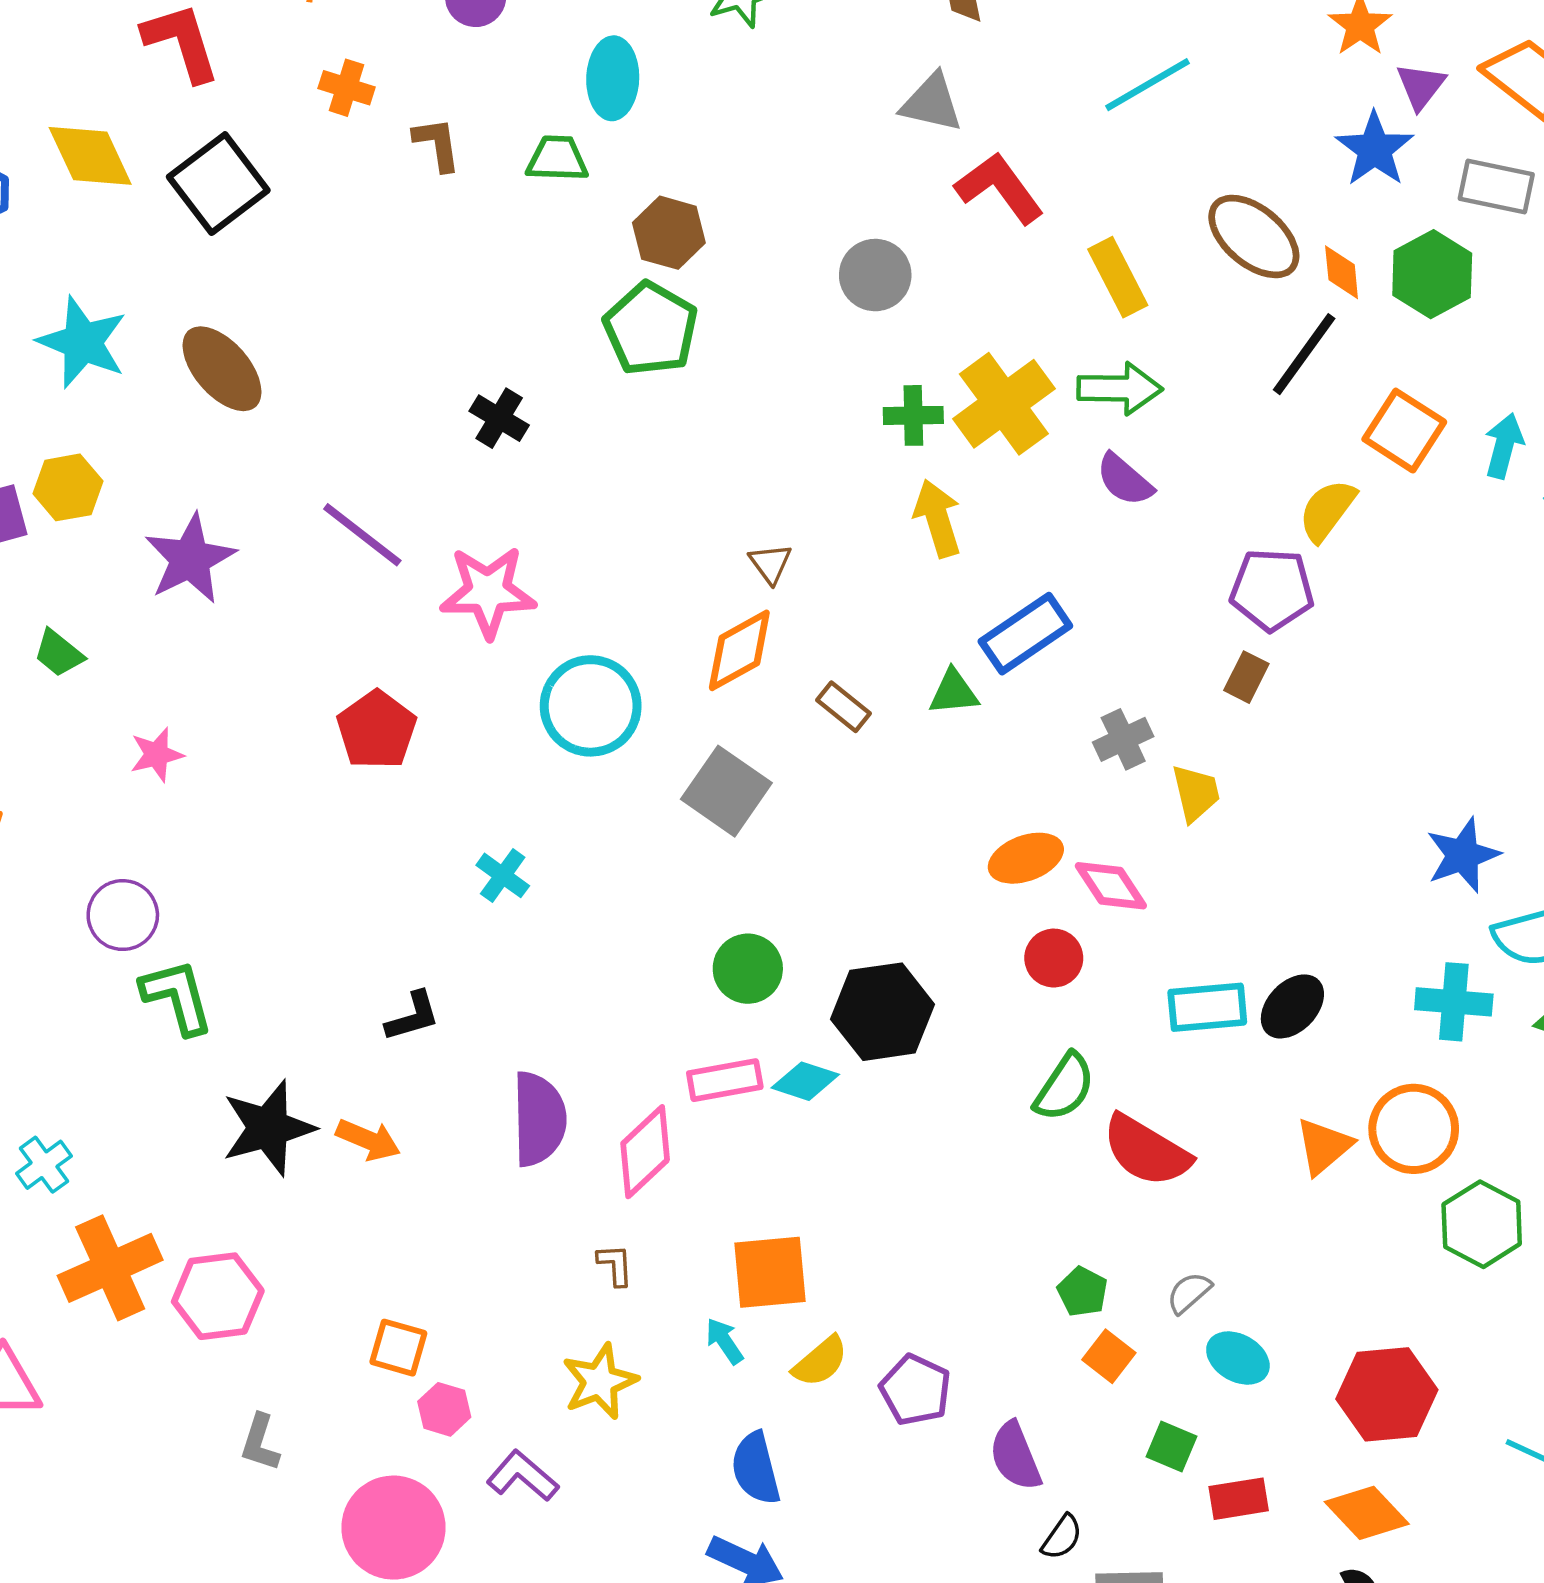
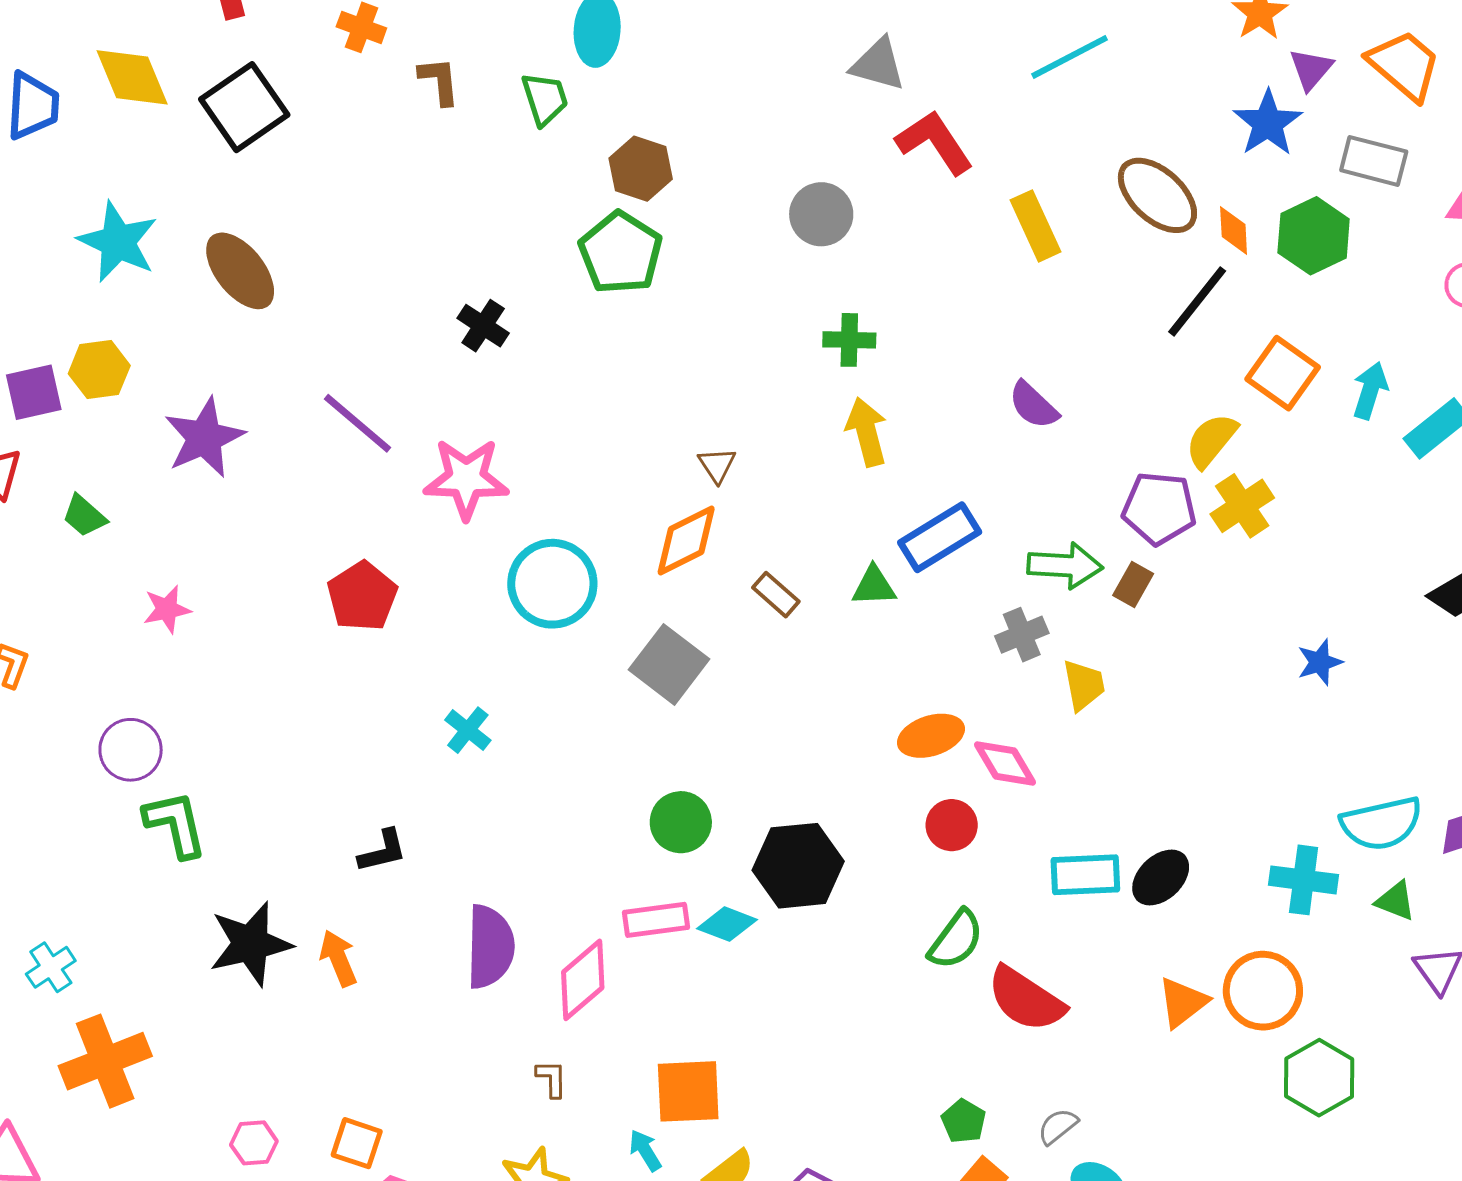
green trapezoid: (557, 159) -> (545, 99), turned 68
green arrow: (1120, 389) -> (1065, 566), moved
yellow cross: (1004, 404) -> (1242, 506), moved, size x0.7
blue star: (1463, 855) -> (1320, 662), moved, size x0.7
orange arrow: (368, 1140) -> (338, 958), turned -138
pink hexagon: (218, 1296) -> (254, 1143), moved, size x0.6

